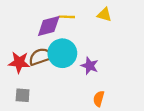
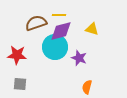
yellow triangle: (104, 15) -> (92, 29), moved
purple diamond: (49, 26) -> (61, 31), moved
brown semicircle: (41, 57) -> (36, 23), moved

